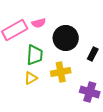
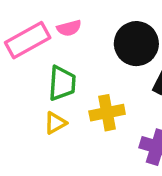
black circle: (66, 38) -> (136, 44), moved

